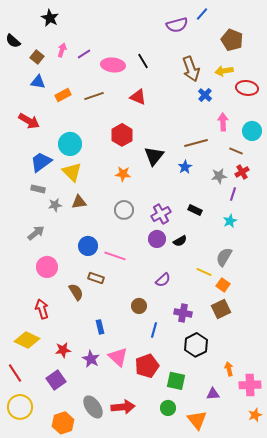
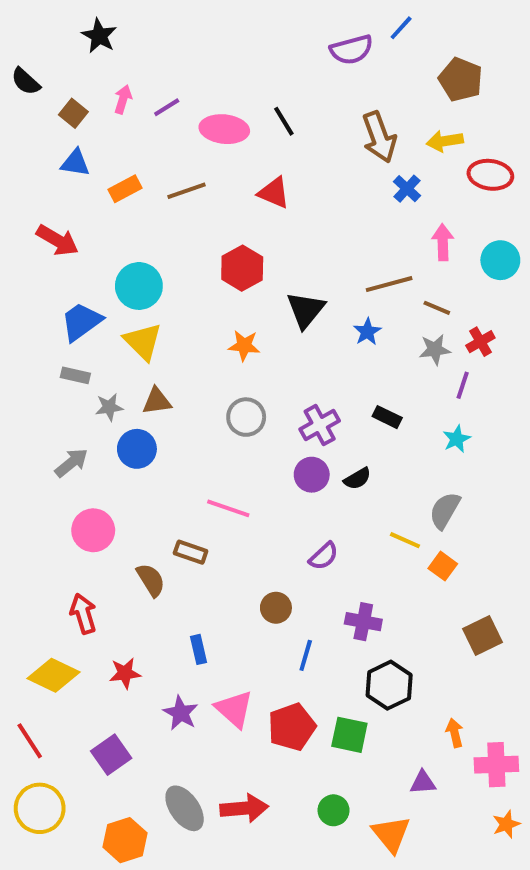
brown line: (236, 151) -> (437, 308), moved
blue circle: (88, 246) -> (137, 449), moved
brown square: (221, 309) -> (482, 636), moved
red star: (63, 350) -> (125, 673), moved
green square: (176, 381) -> (349, 735), moved

